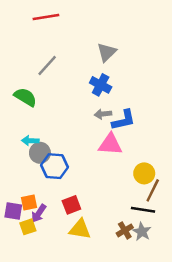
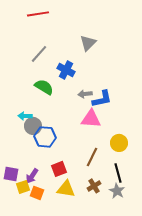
blue cross: (101, 85) -> (66, 70), moved
green semicircle: (25, 97) -> (44, 87), moved
brown line: (153, 190) -> (92, 157), moved
orange square: (29, 203) -> (37, 193), moved, turned 32
black line: (143, 210) -> (118, 173), turned 66
brown cross: (125, 230) -> (94, 186), moved

